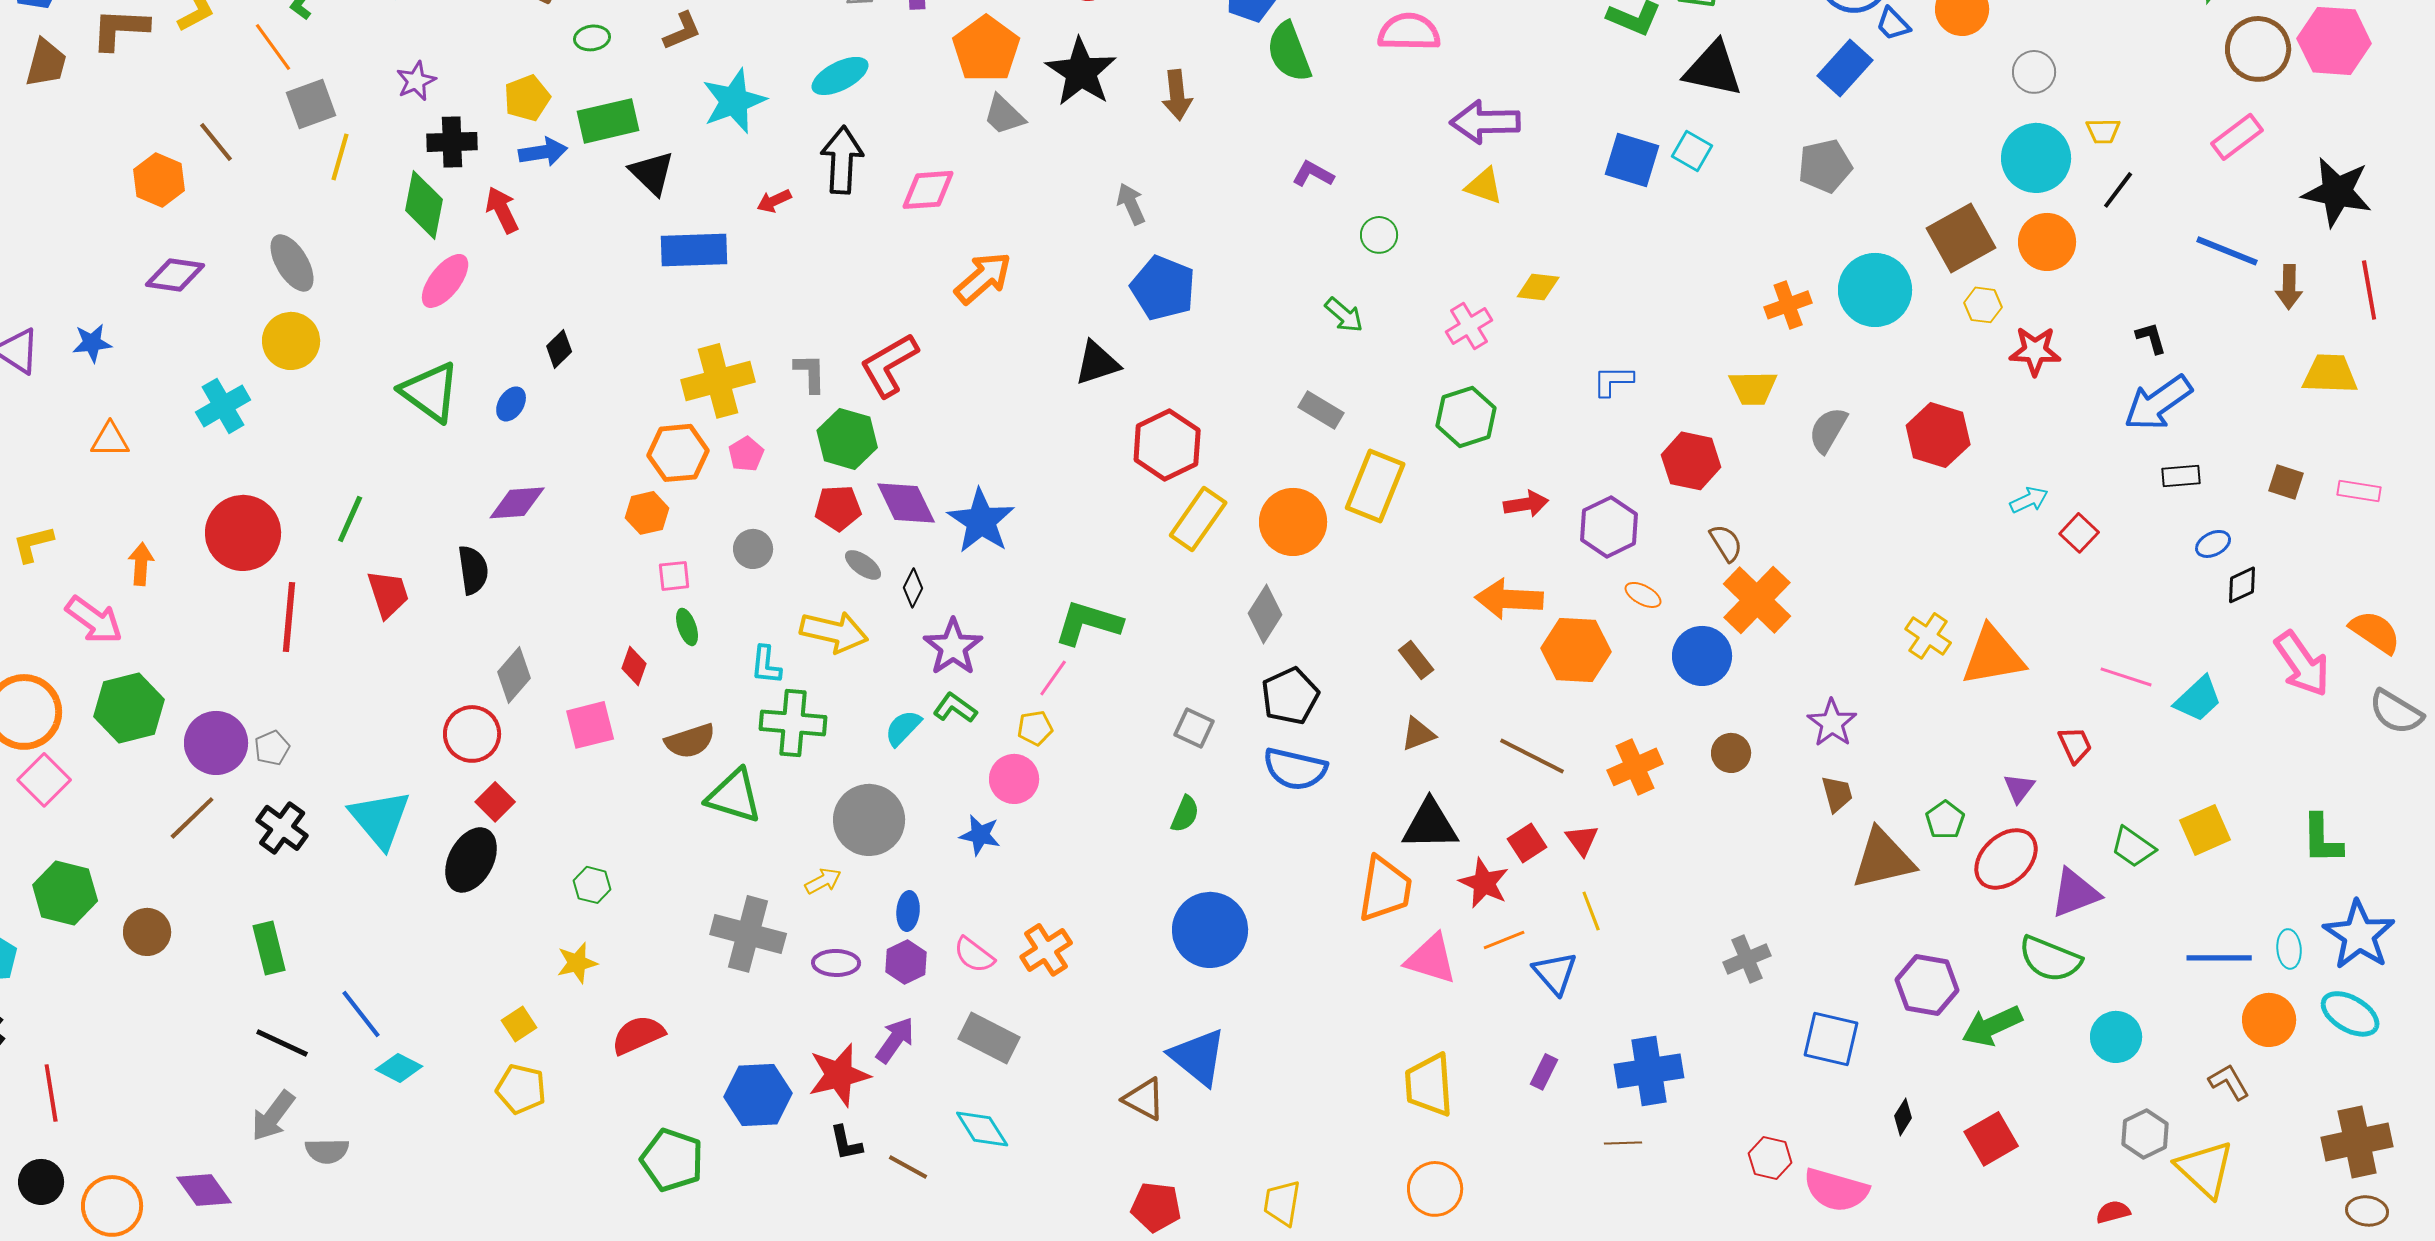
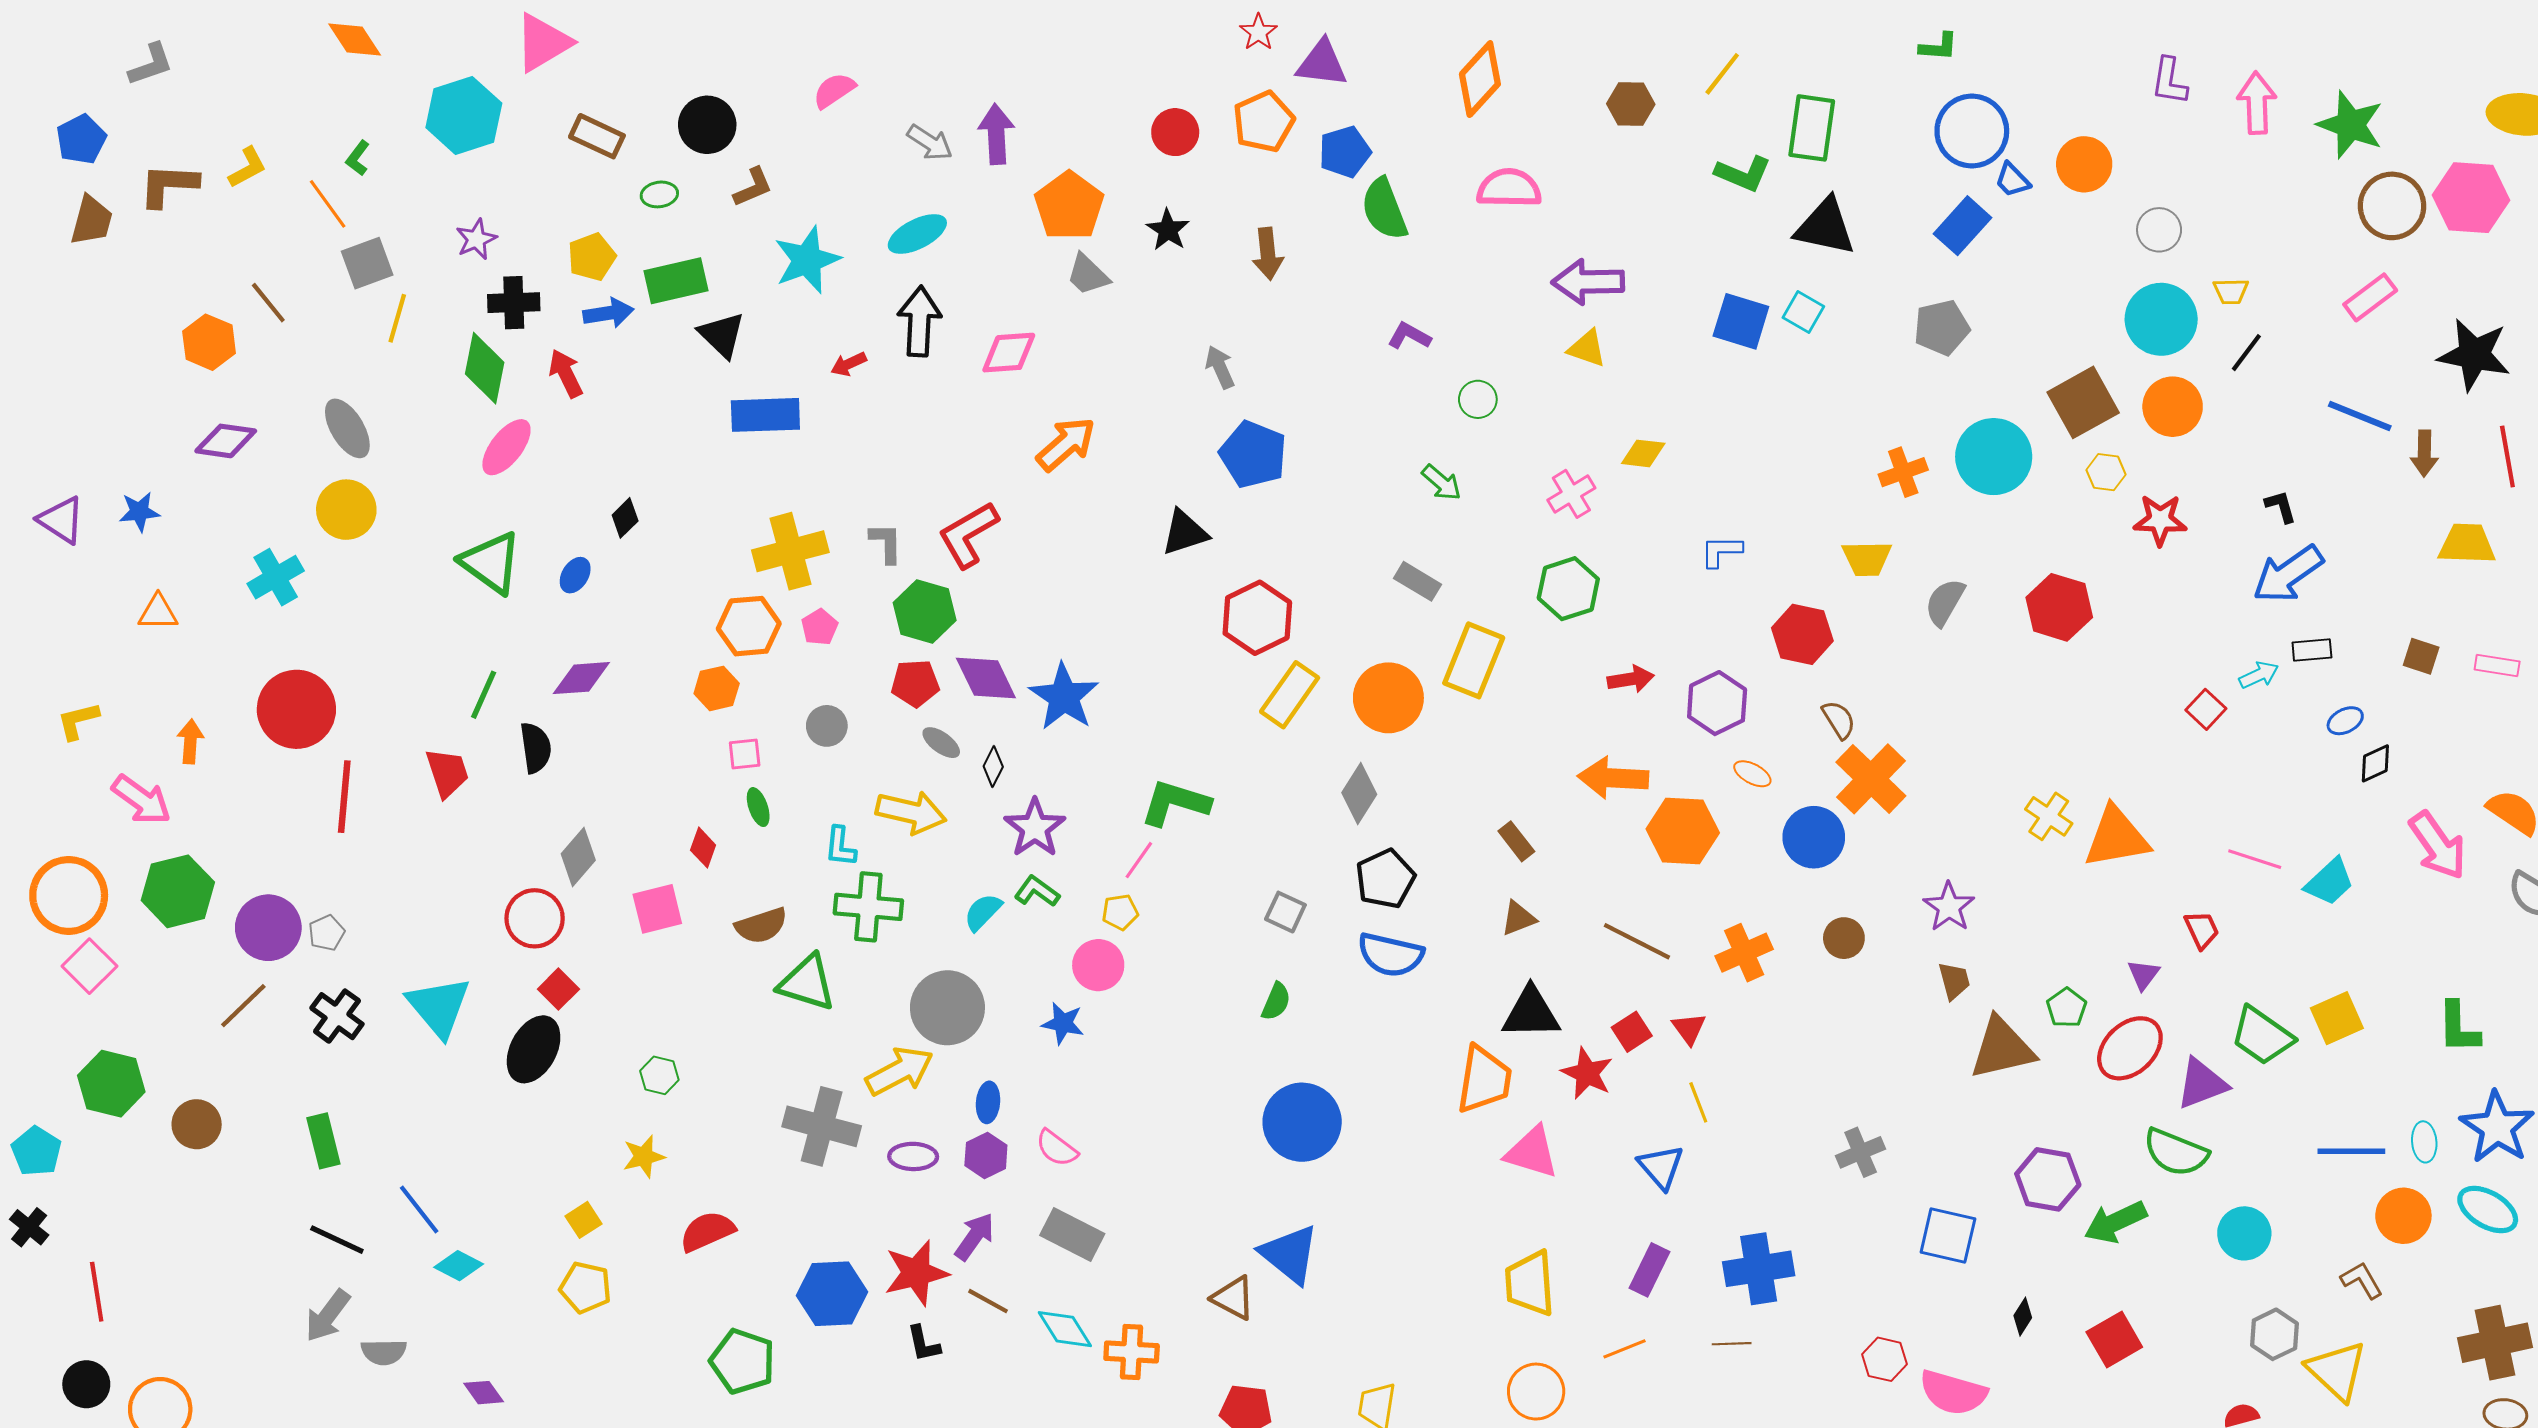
black star: (1081, 72) -> (1168, 230), size x0.6
cyan arrow: (2029, 500) -> (2259, 675), moved
green line: (350, 519) -> (484, 695), moved
green trapezoid: (2133, 847) -> (2262, 1036), size x1.4
yellow arrow: (823, 881) -> (900, 1071), size x1.8
orange line: (1504, 940) -> (1624, 1349), moved
orange cross: (1046, 950) -> (1132, 1352), moved, turned 36
purple rectangle: (1544, 1072) -> (1649, 1270), size x1.4
brown line: (908, 1167) -> (988, 1301), moved
purple diamond: (204, 1190) -> (484, 1393), moved, size x0.7

